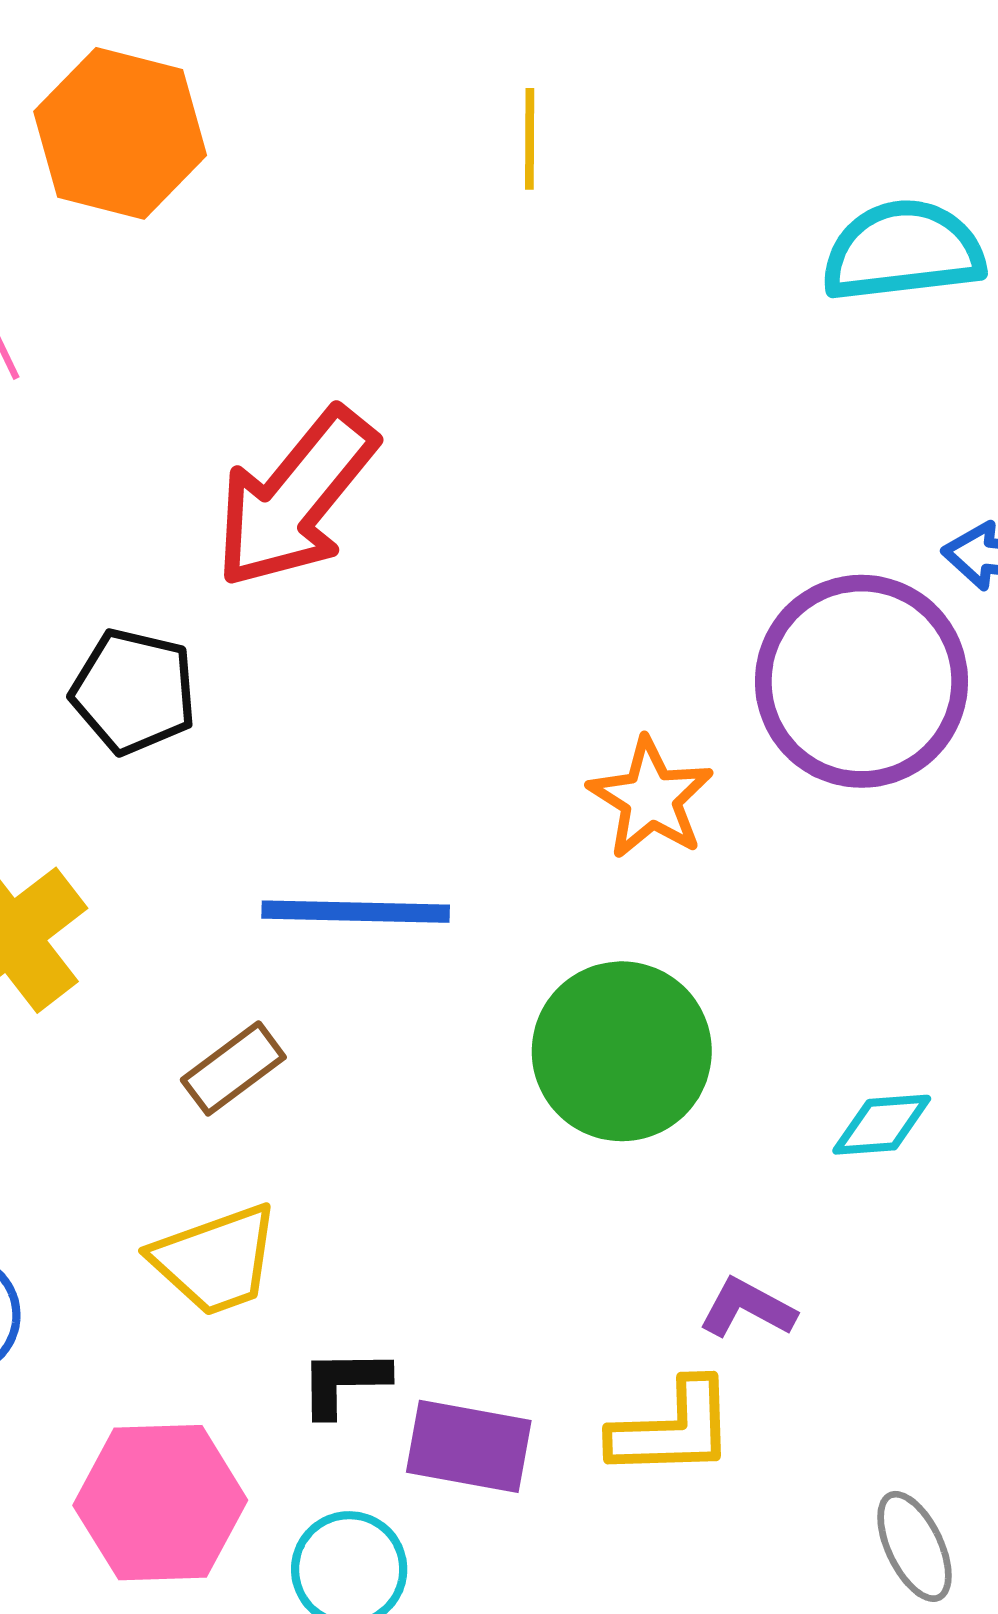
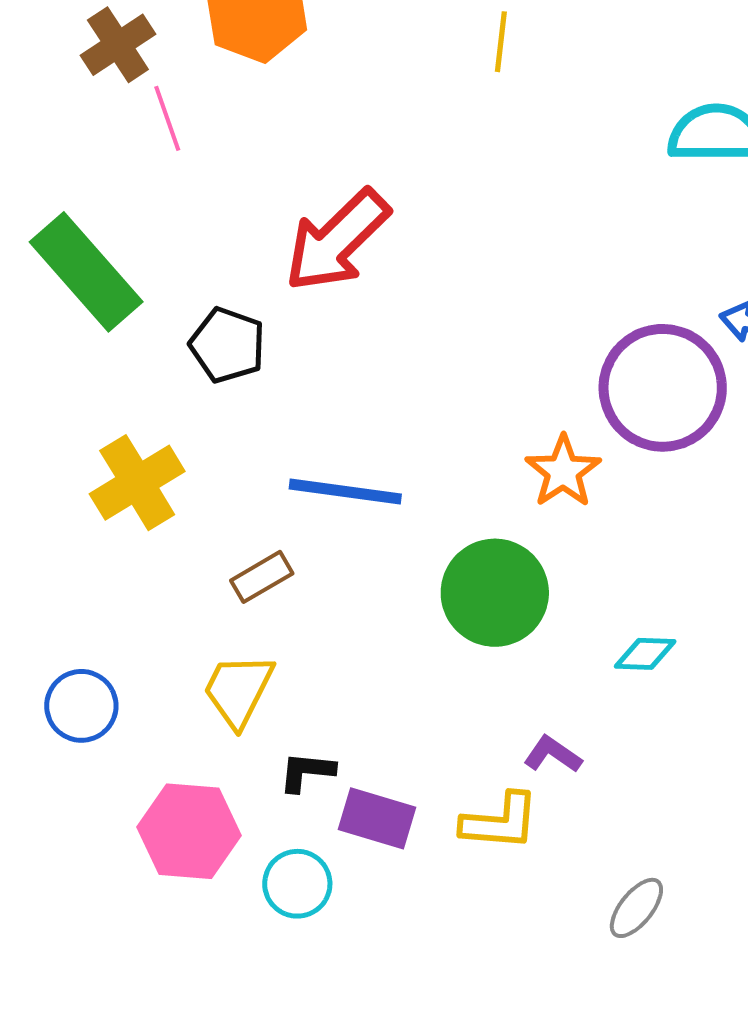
orange star: (651, 798) -> (563, 471), moved
yellow trapezoid: (216, 1260) -> (238, 690), turned 130
gray ellipse: (914, 1546) -> (636, 908), turned 58

